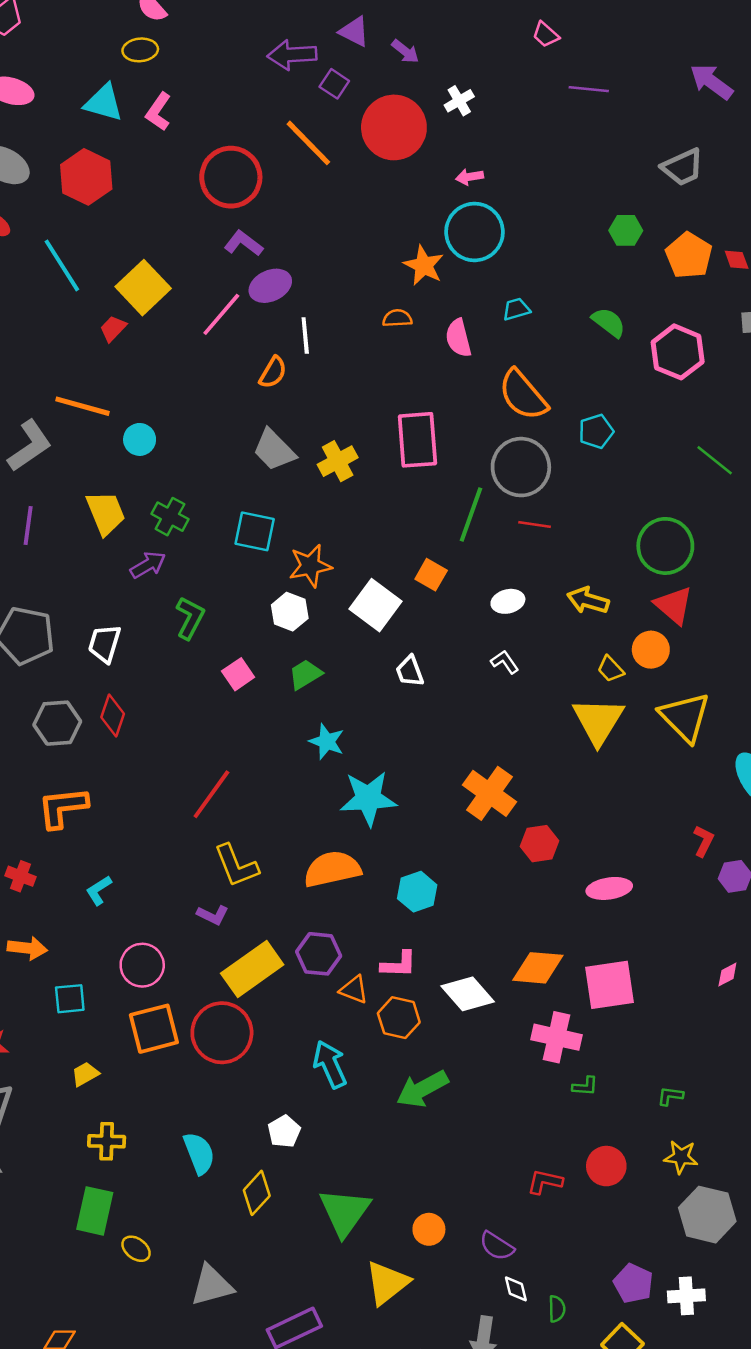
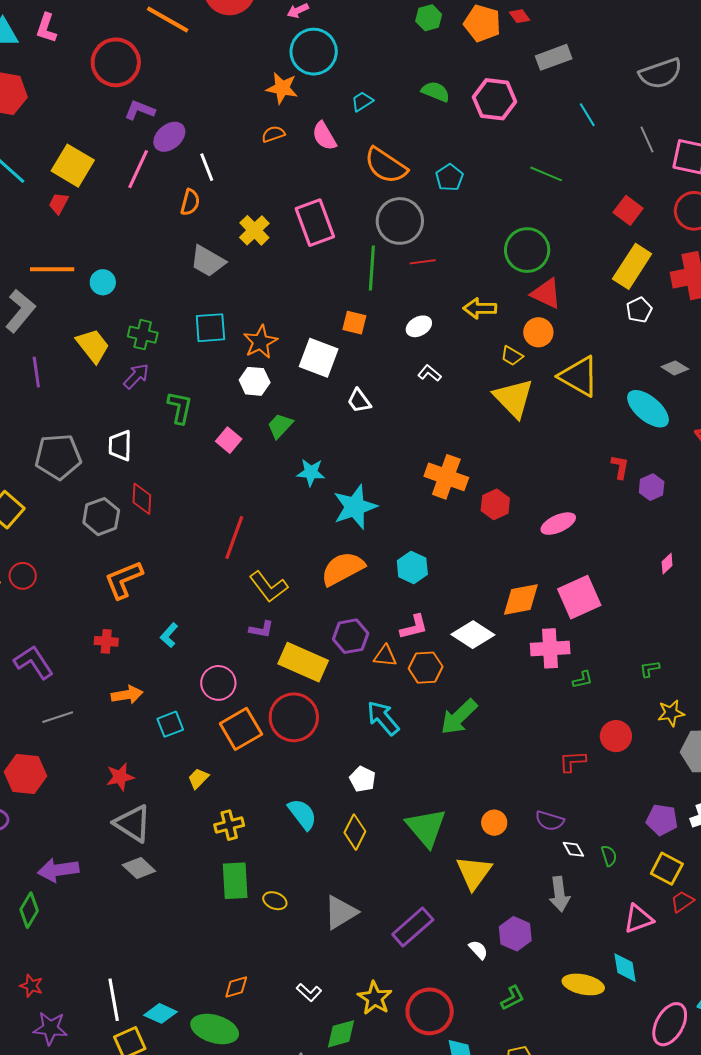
yellow cross: (338, 461) -> (254, 230), moved
yellow rectangle: (252, 969) -> (303, 662), turned 75

